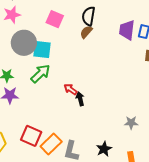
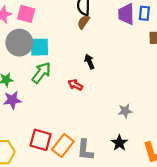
pink square: (55, 19) -> (26, 14), moved
black arrow: (80, 99) -> (89, 62), moved
gray star: (131, 123) -> (125, 111), moved

